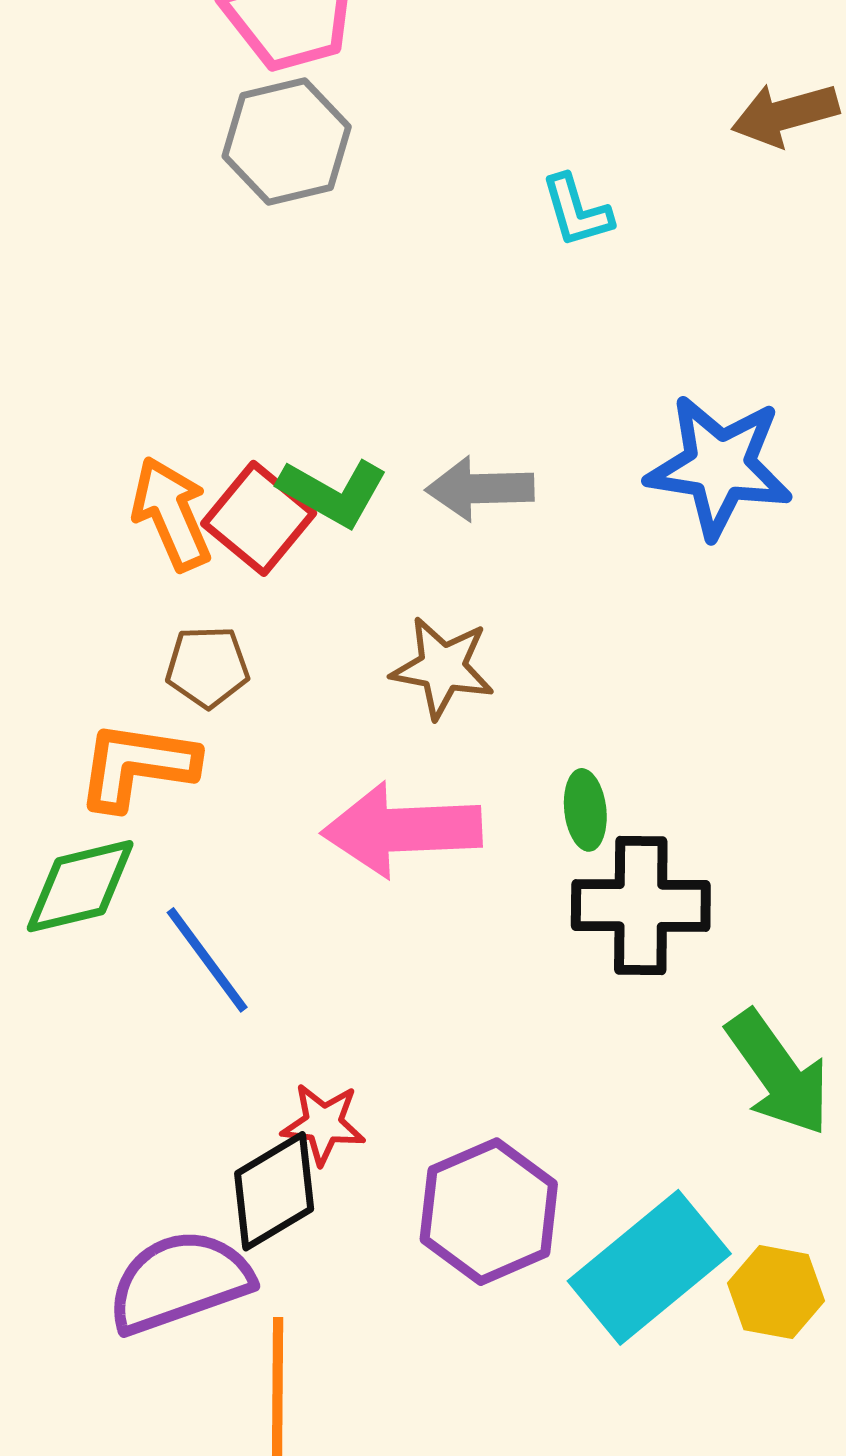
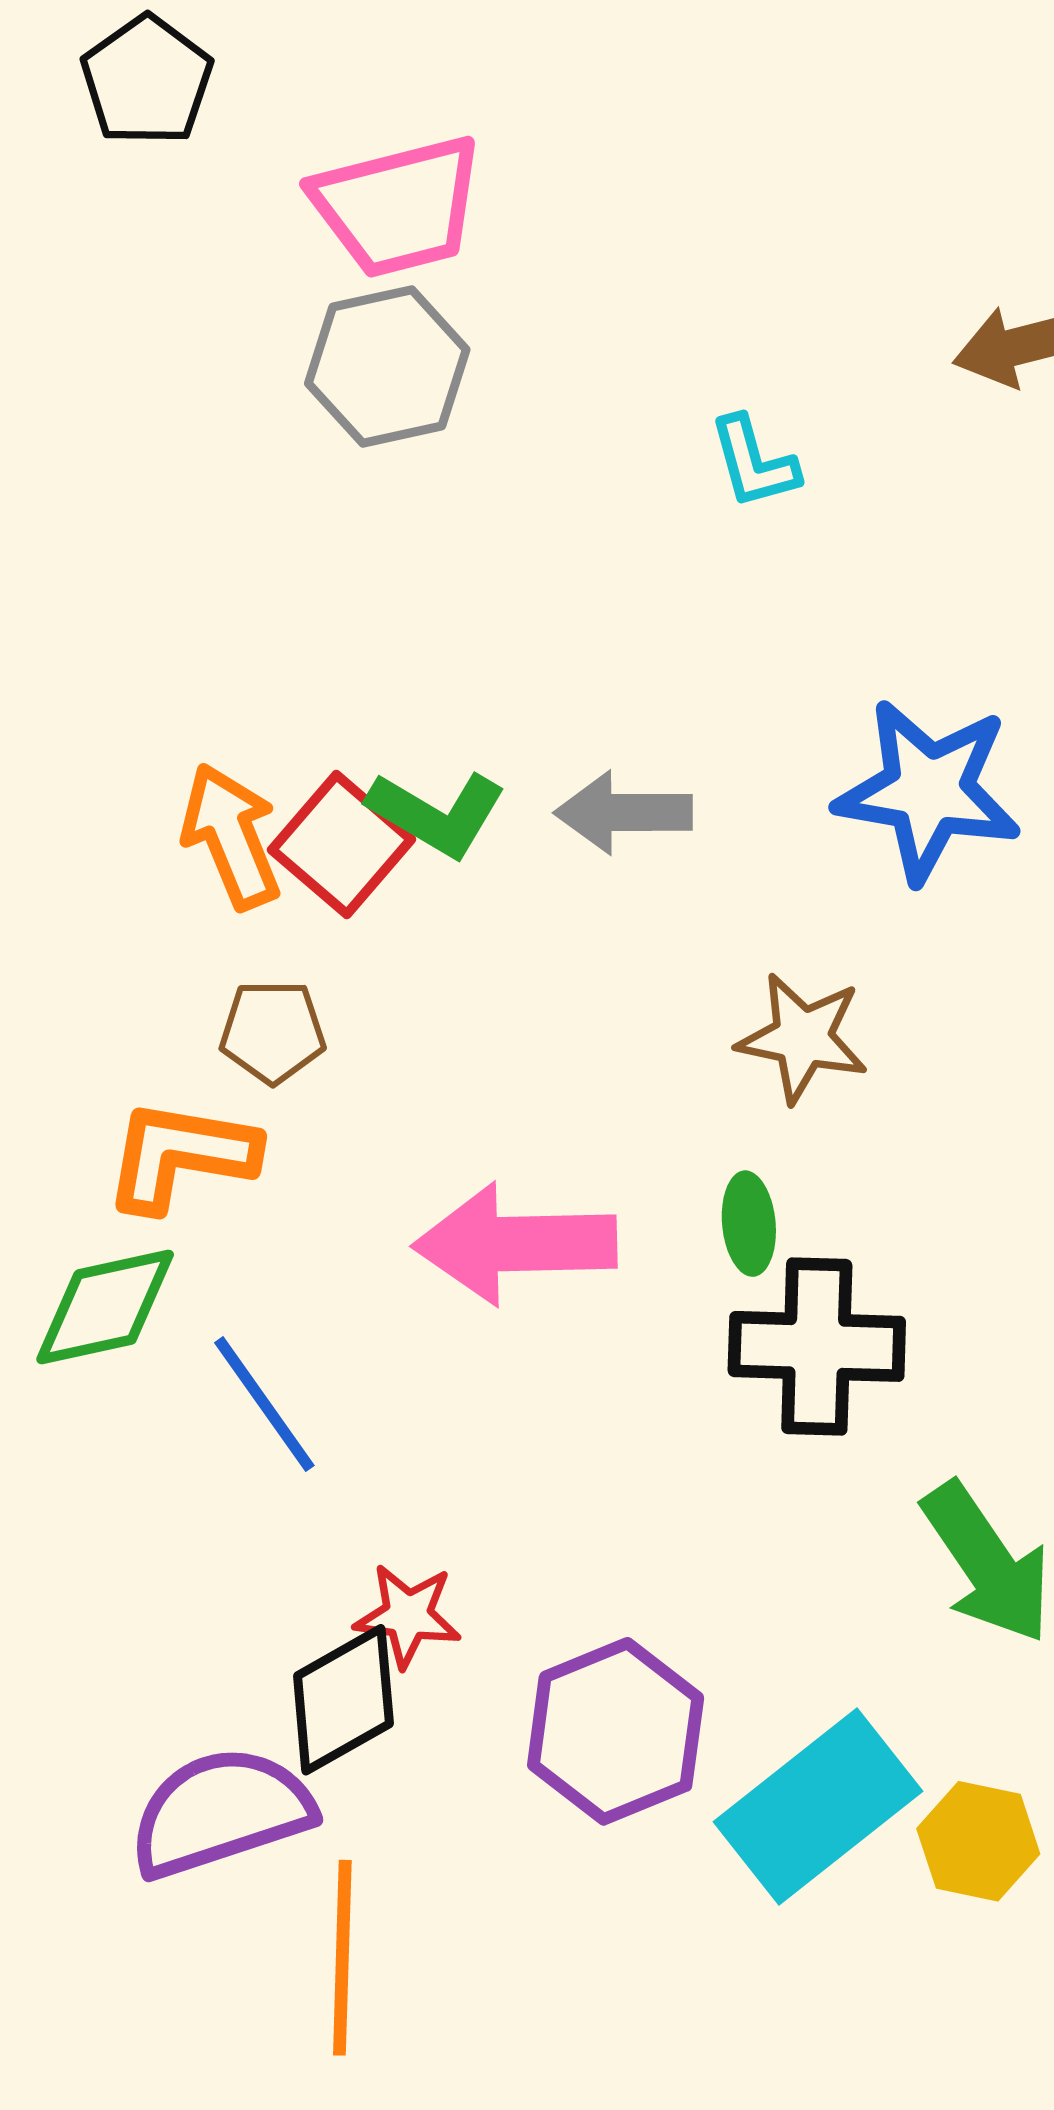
brown star: (443, 668) -> (803, 1038), moved

